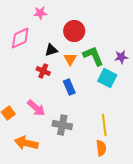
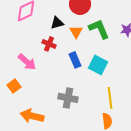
cyan square: (107, 78) -> (98, 65), moved
pink arrow: (36, 108) -> (27, 62), moved

